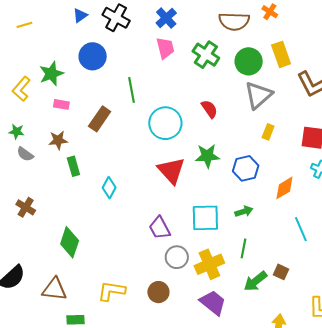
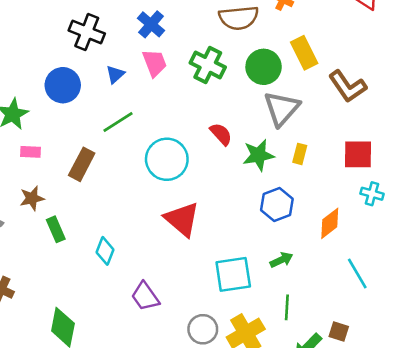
blue triangle: (80, 15) -> (115, 74), moved
green line: (131, 90) -> (118, 122), turned 75
green star: (207, 156) -> (258, 155), moved
purple trapezoid: (160, 228) -> (145, 296), moved

